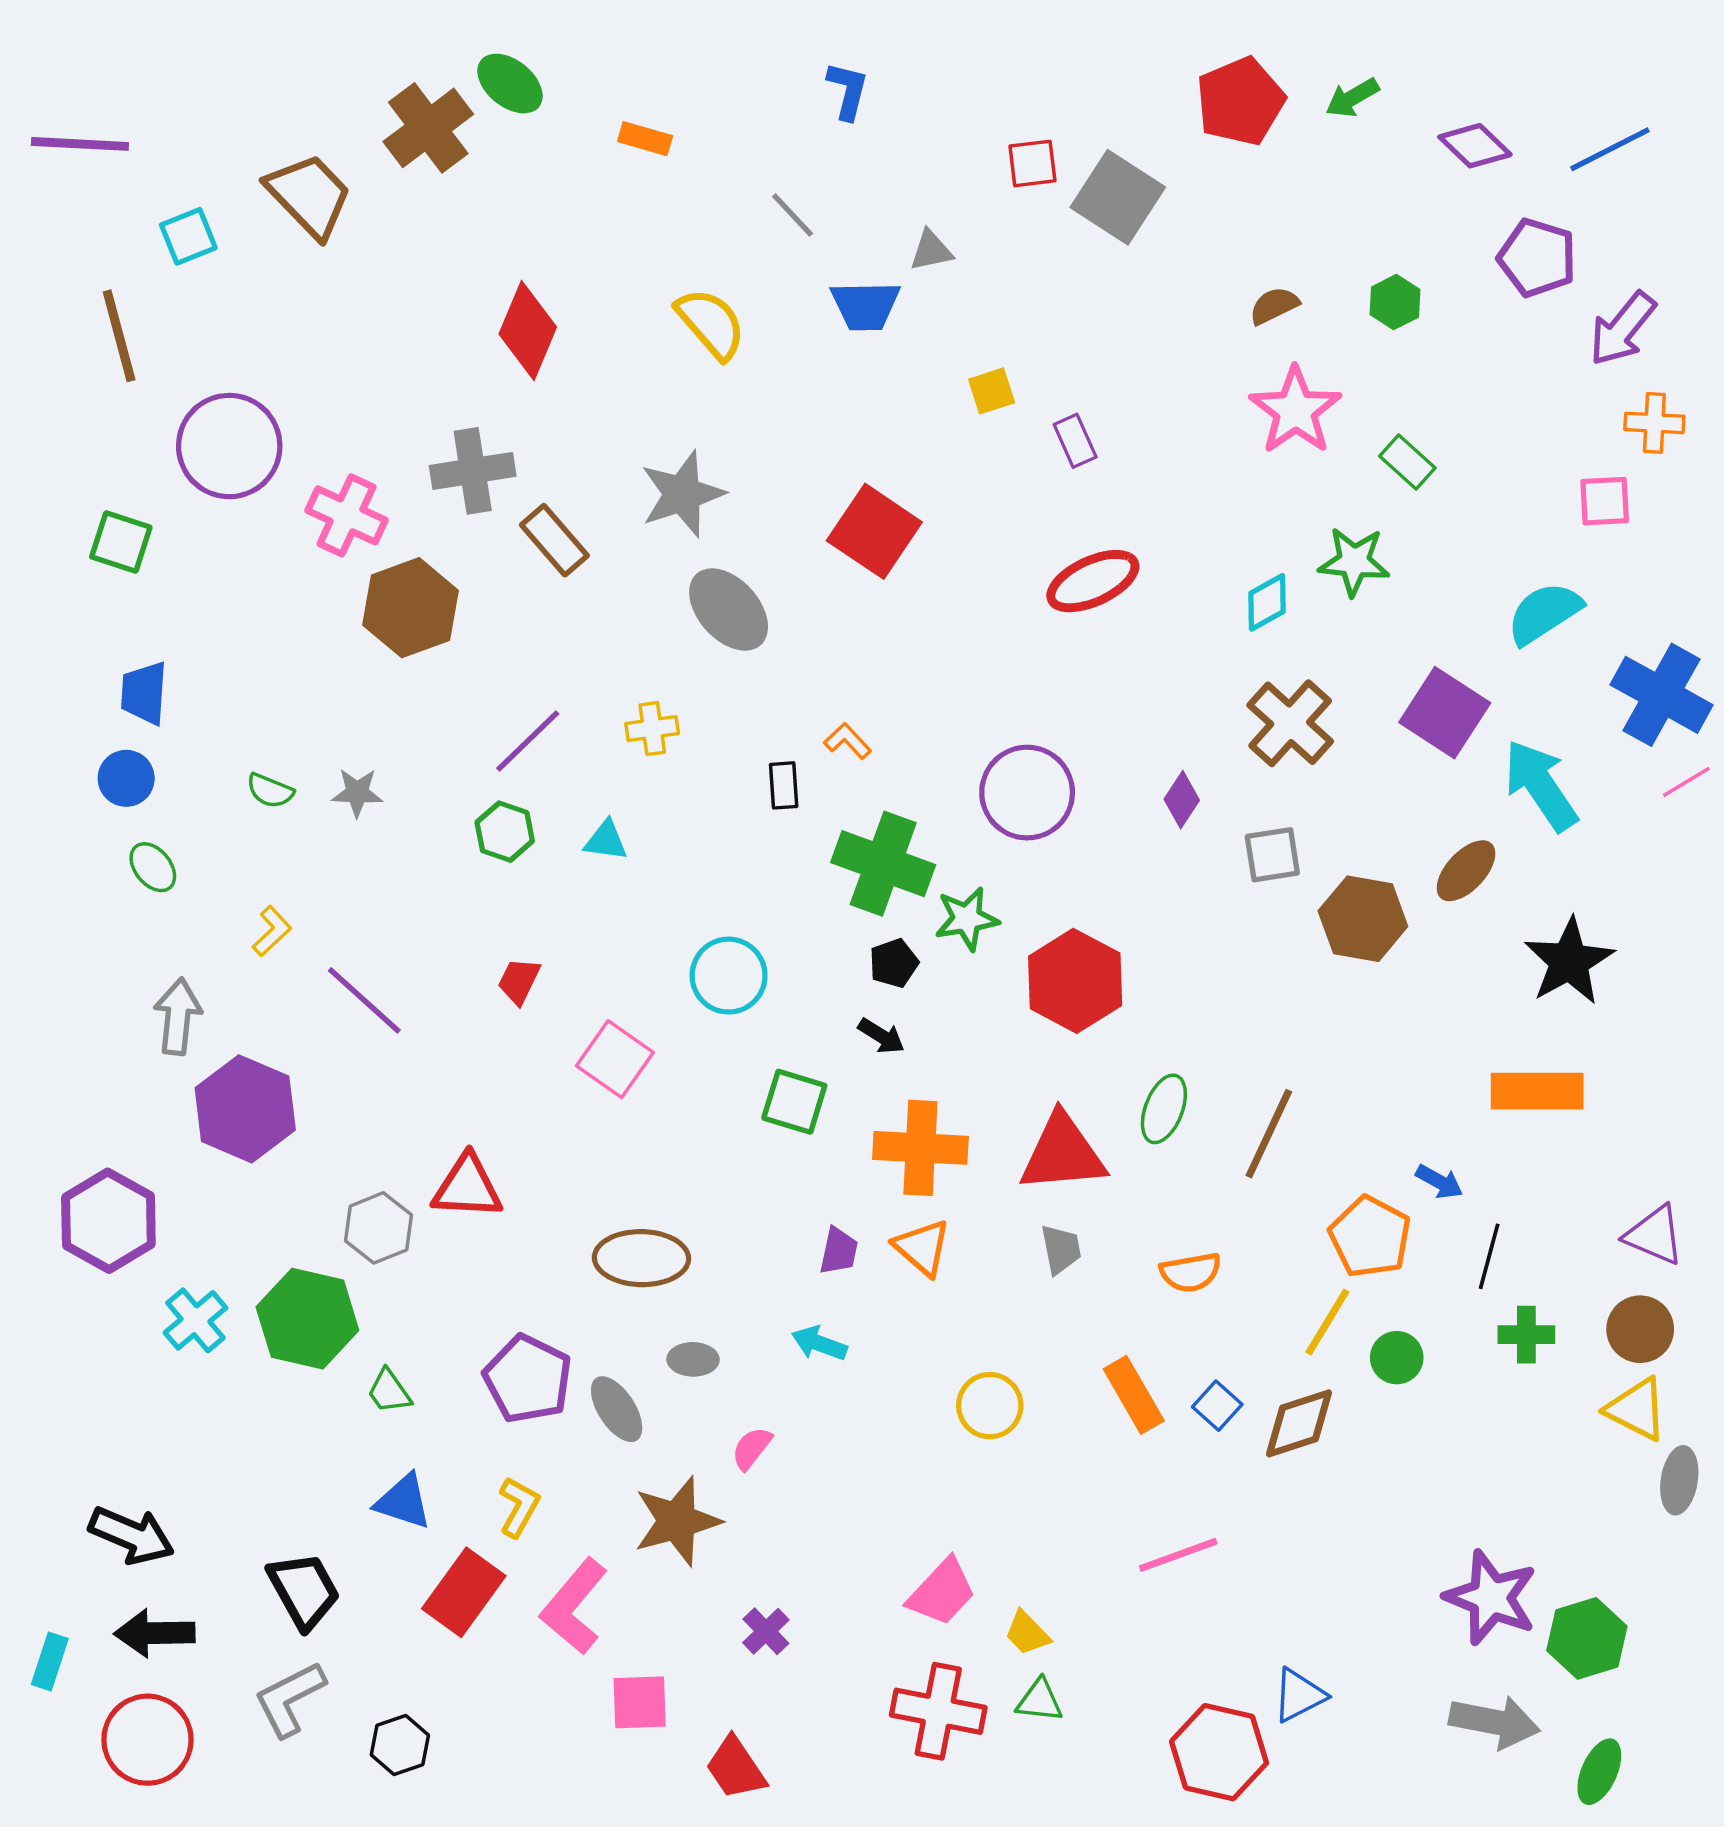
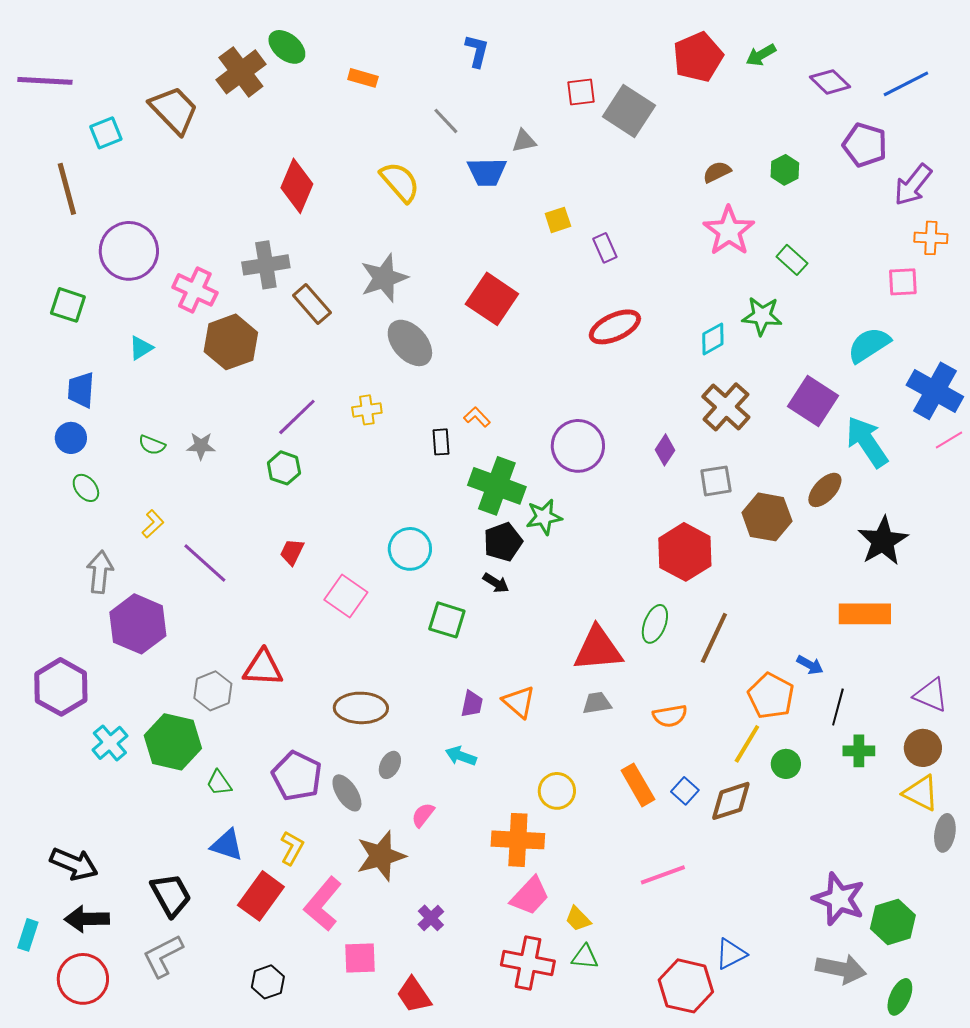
cyan triangle: (606, 841) -> (141, 348), moved, turned -40
black pentagon: (894, 963) -> (503, 542), size x1.4
red hexagon: (1075, 981) -> (685, 552), moved
orange cross: (920, 1148) -> (518, 840), moved
gray trapezoid: (1061, 1249) -> (597, 703), turned -88
gray ellipse: (693, 1359) -> (390, 765), turned -64
black hexagon: (400, 1745) -> (268, 982), moved

